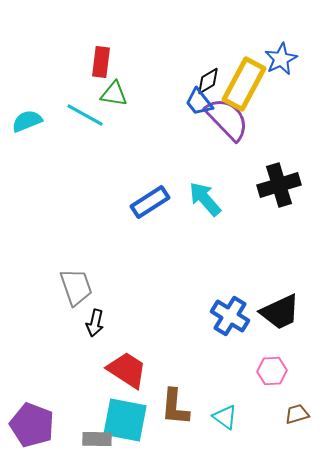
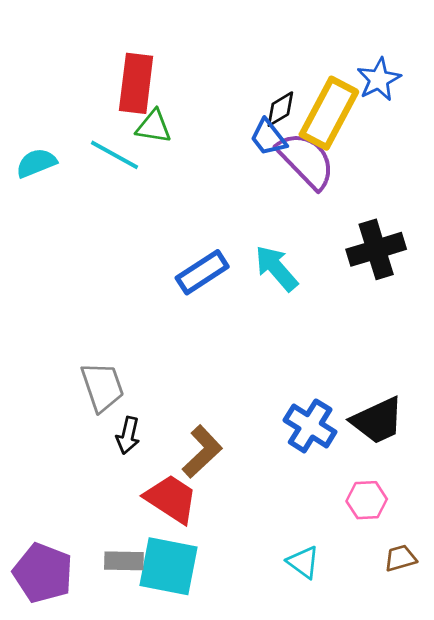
red rectangle: (101, 62) -> (136, 83), size x1.4
brown L-shape: (175, 407) -> (202, 452), moved, turned -138
gray rectangle: (97, 439) -> (124, 561), moved

